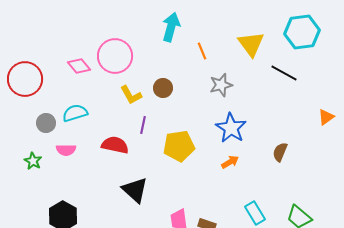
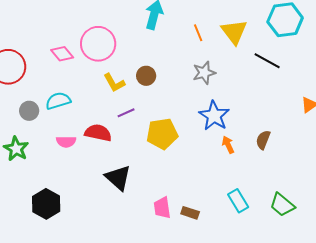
orange line: (202, 51) -> (198, 33), moved
purple line: (143, 125) -> (126, 113), turned 54
pink semicircle: (66, 150) -> (66, 142), moved
green star: (33, 161) -> (16, 149), size x1.4
orange arrow: (230, 162) -> (228, 145), moved, turned -84

